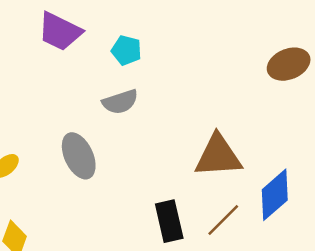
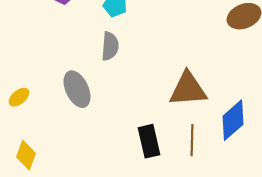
gray semicircle: (120, 102) -> (110, 46), turned -68
brown line: (223, 220) -> (192, 140), turned -44

